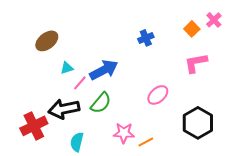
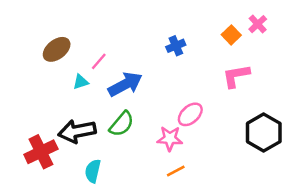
pink line: (80, 83) -> (99, 61), moved
black hexagon: (198, 123) -> (264, 132), moved
pink star: (124, 133) -> (170, 138), moved

